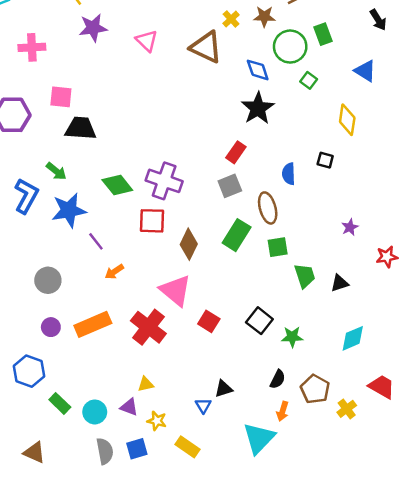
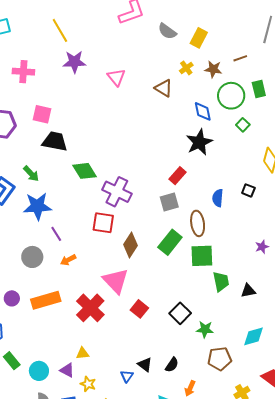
brown triangle: (206, 47) -> (164, 88), size x0.7
green diamond: (117, 185) -> (85, 171), moved
green square: (278, 247) -> (202, 256), size x1.4
gray circle: (48, 280) -> (32, 257), moved
black semicircle: (278, 379) -> (172, 365), moved
black triangle: (224, 389) -> (145, 365), turned 49
brown pentagon: (315, 389) -> (220, 359), moved, turned 30

